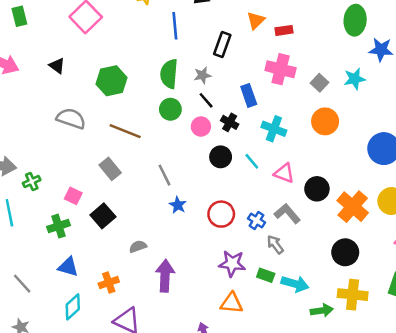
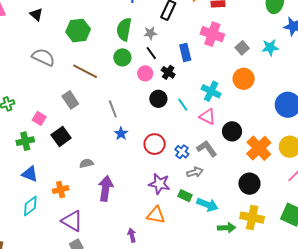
cyan cross: (274, 129) -> (211, 91), moved
gray arrow: (275, 245) -> (195, 172), turned 105

